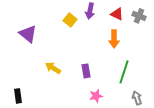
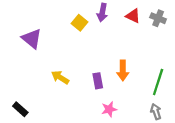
orange arrow: (114, 39) -> (123, 71), moved
green line: (124, 72) -> (158, 82), moved
black rectangle: (18, 96) -> (20, 109), turned -40

